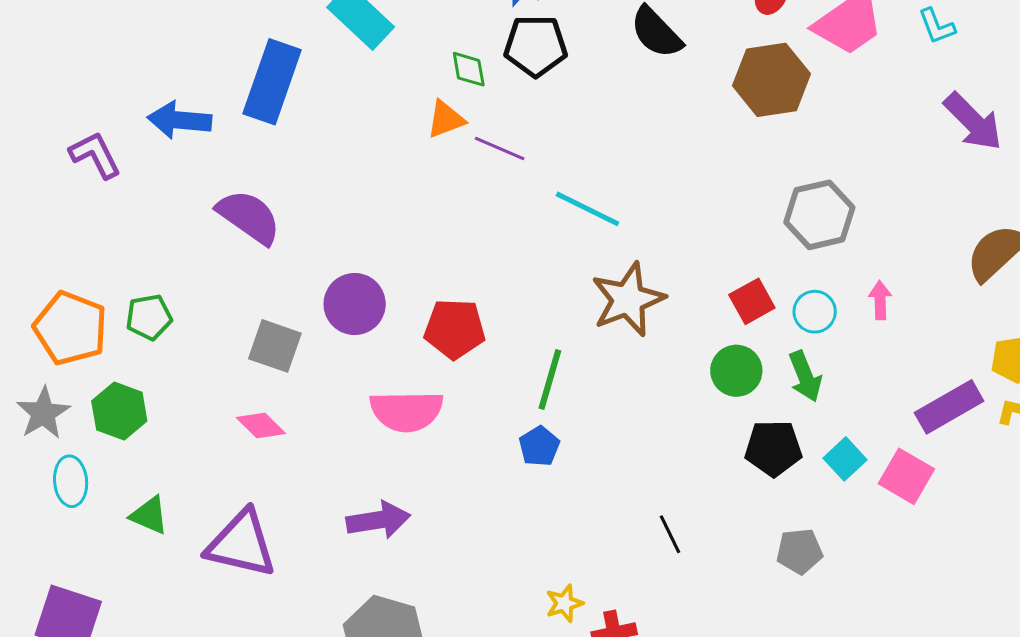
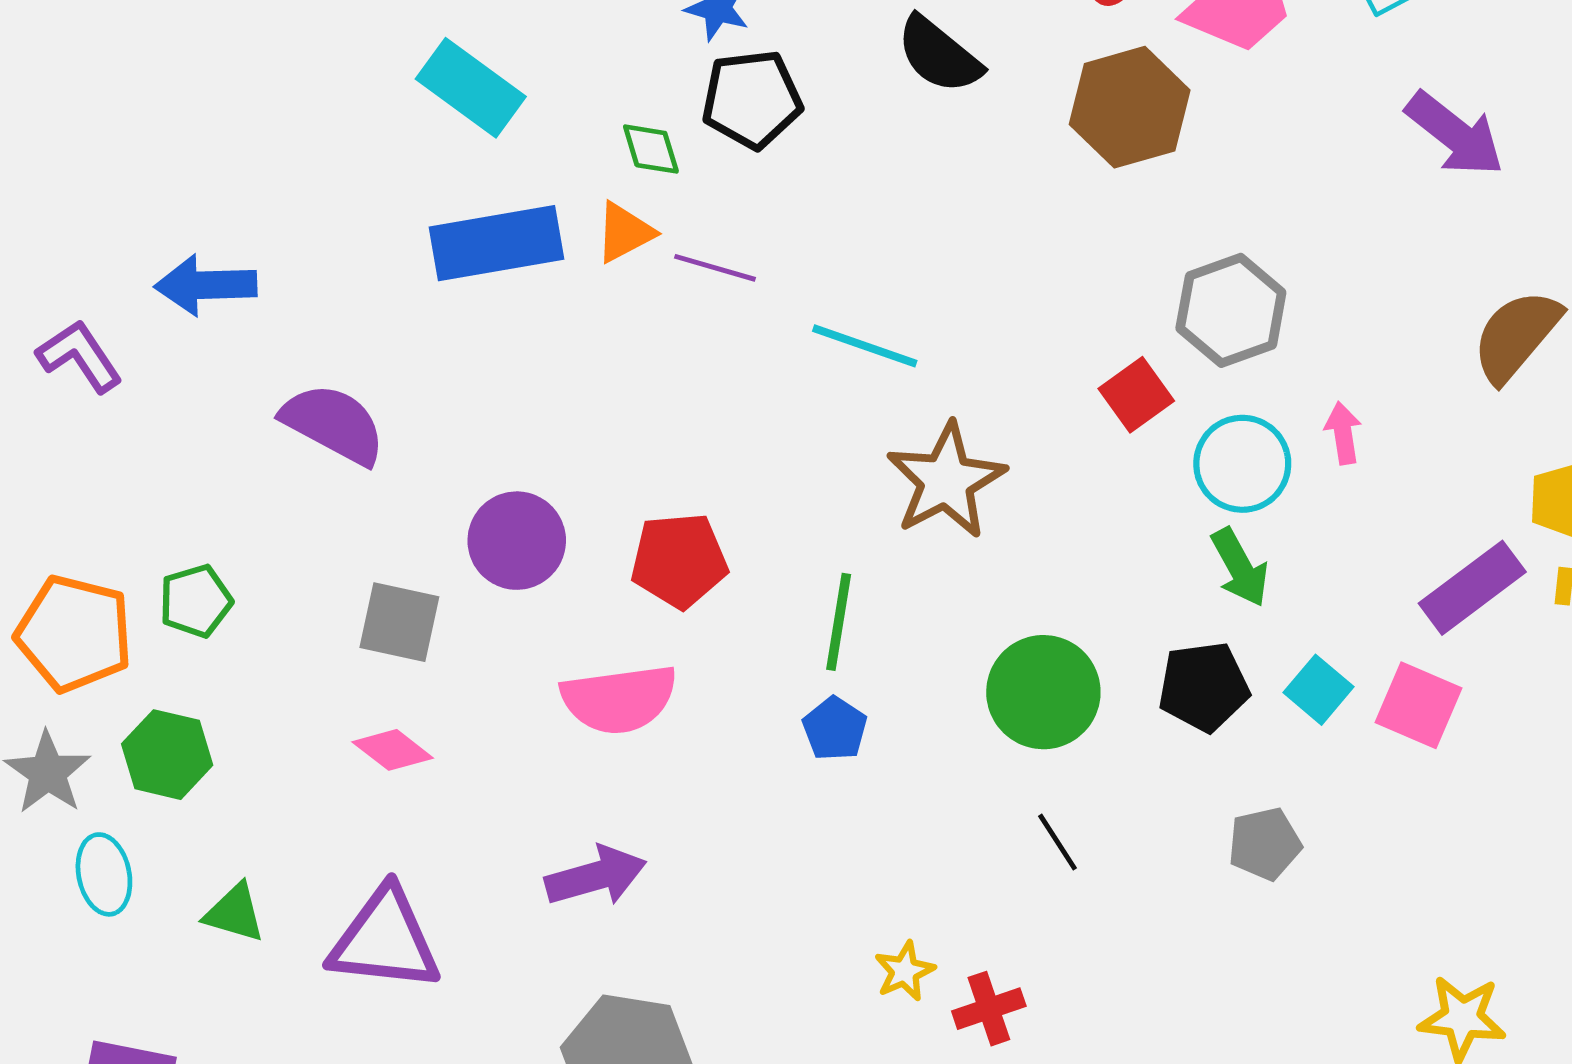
blue rectangle: (272, 82) -> (497, 243), moved, turned 68
red square: (752, 301) -> (1136, 395), moved
cyan circle: (815, 312) -> (1242, 464), size x1.4
green circle: (736, 371) -> (1043, 692), moved, size x1.4

